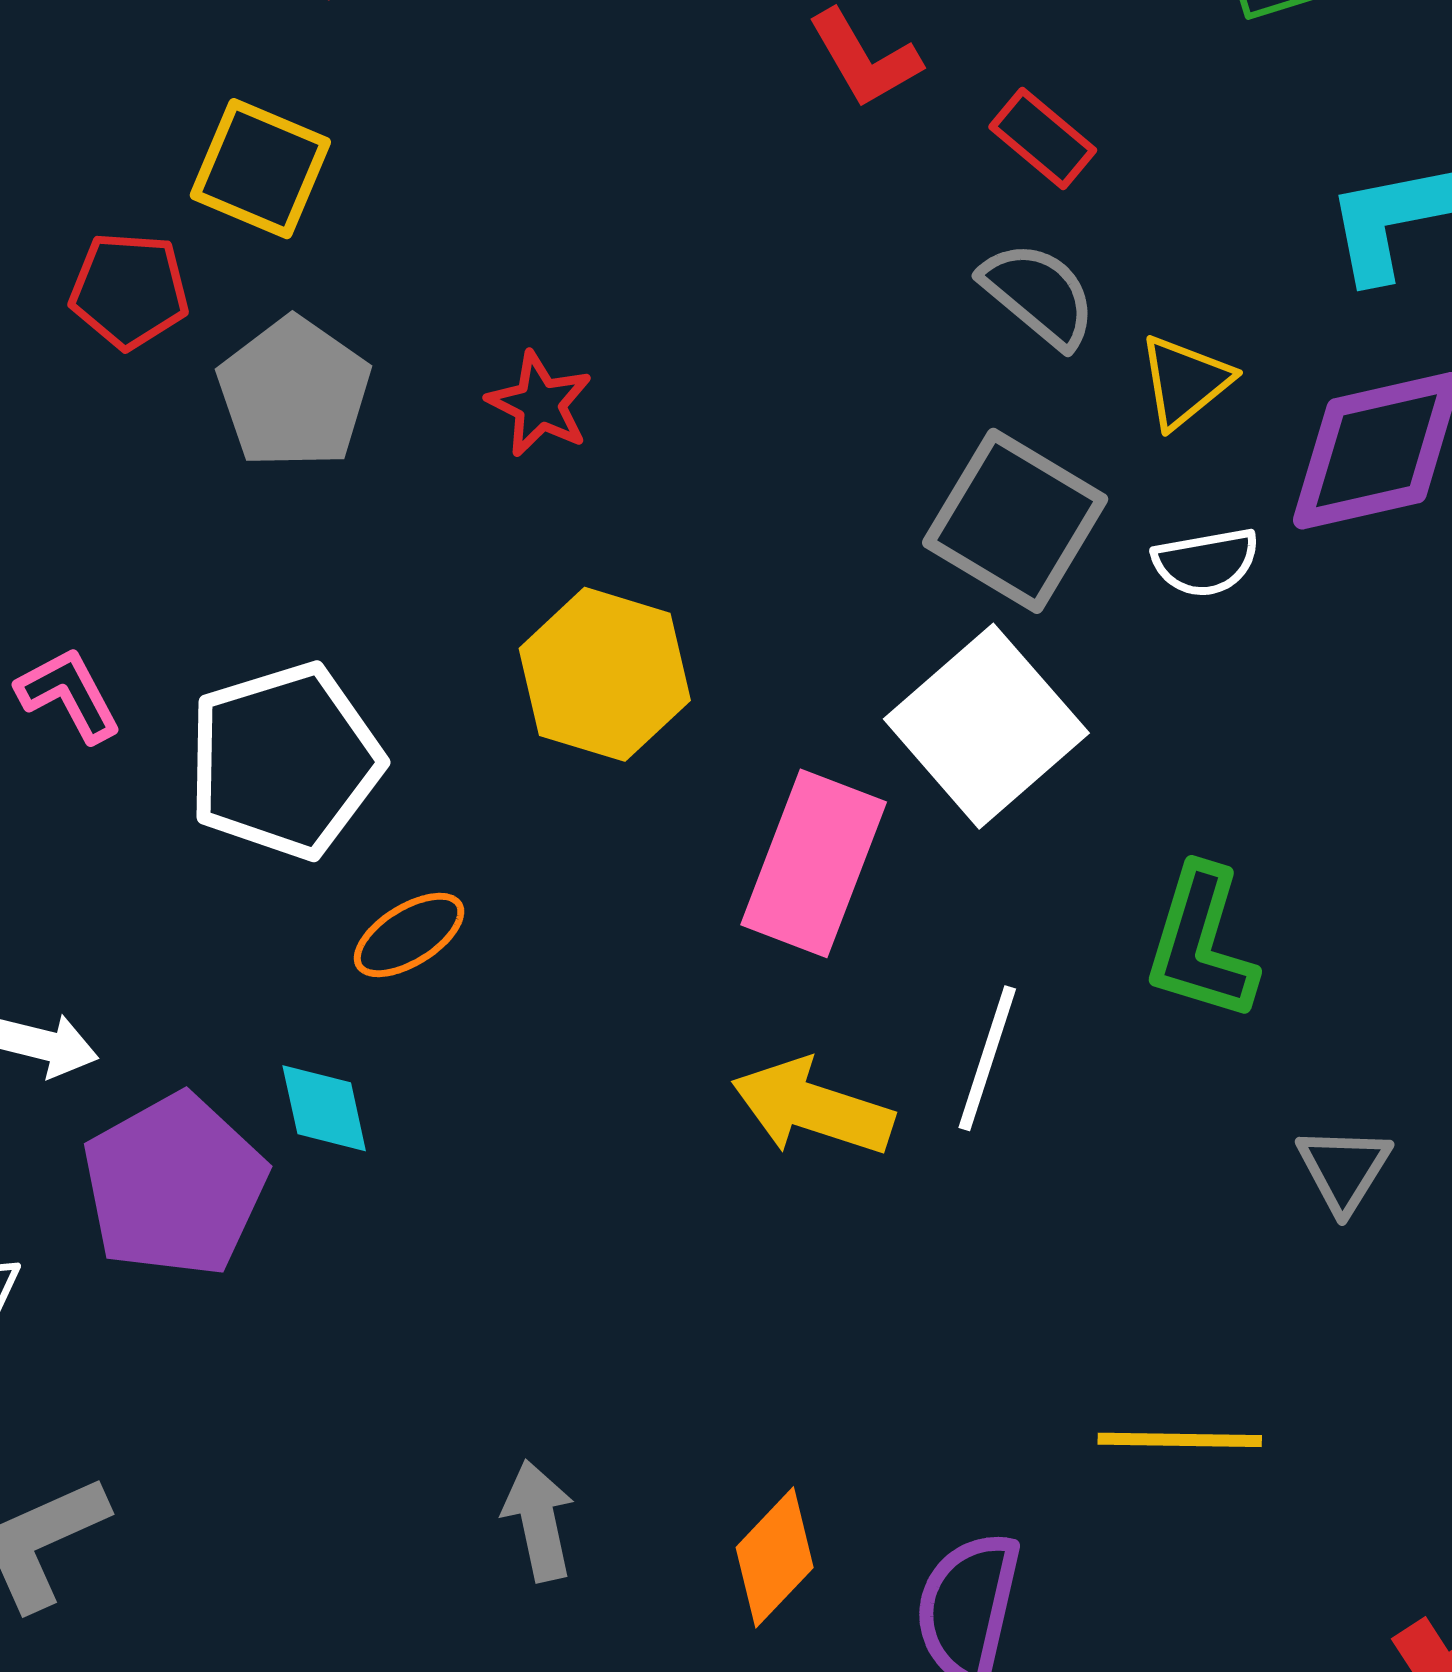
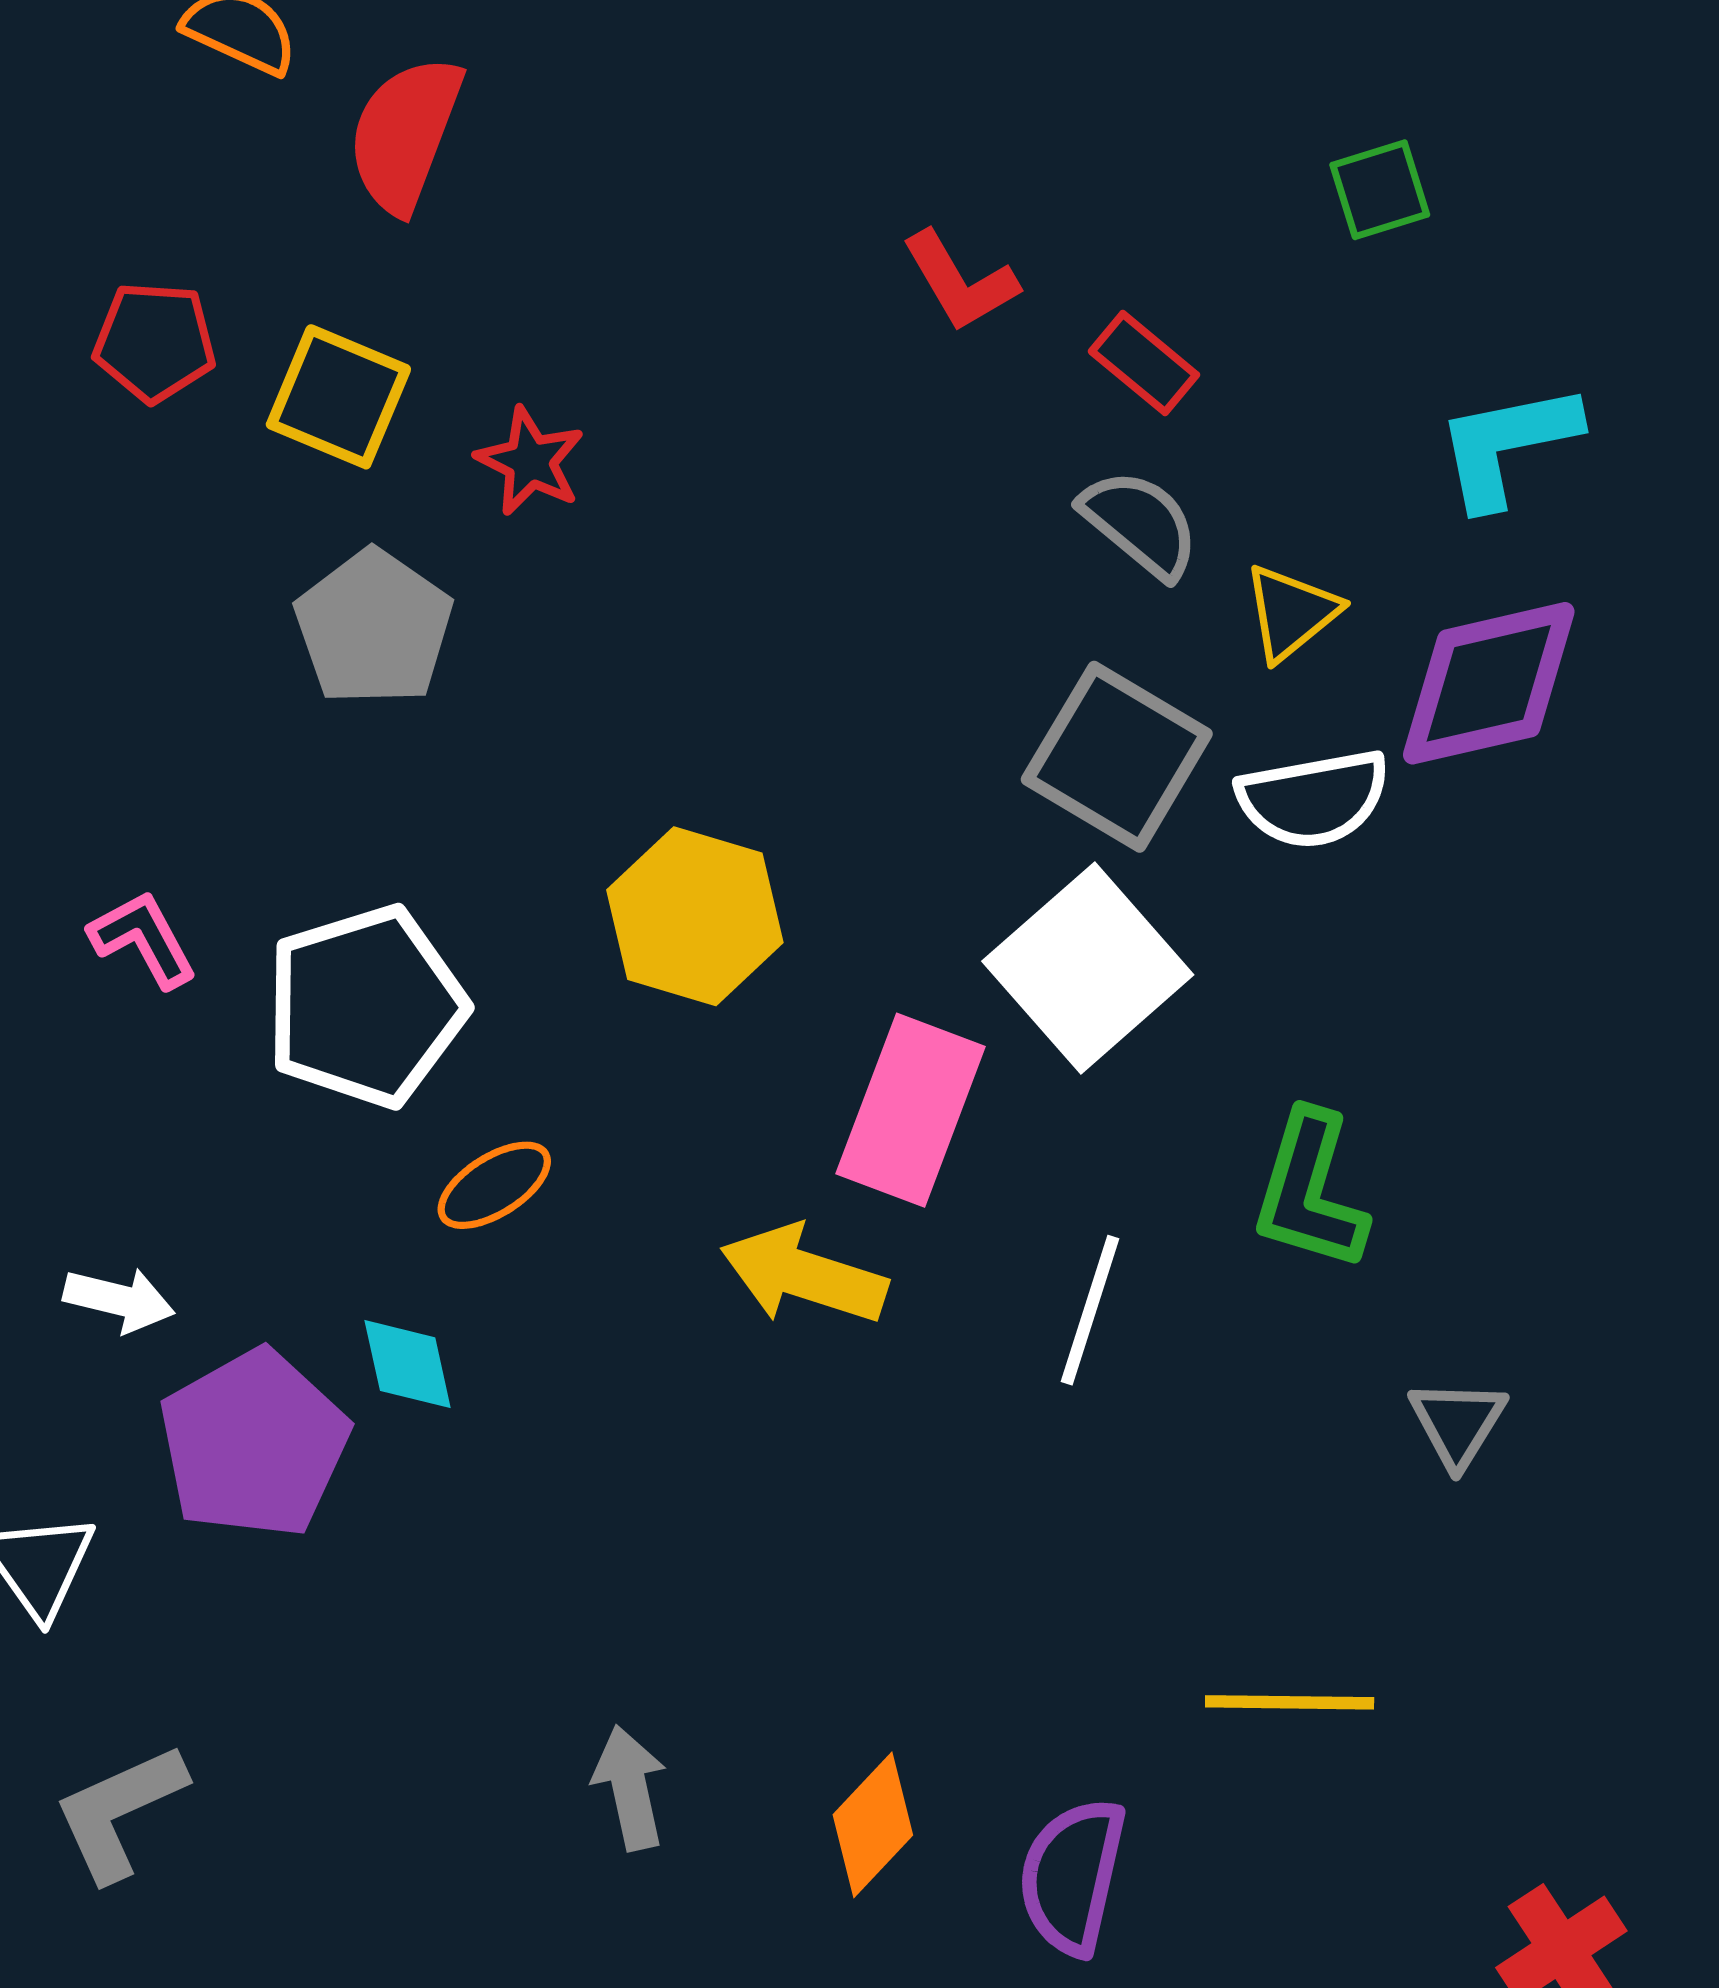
red pentagon: (129, 290) -> (155, 342), moved
red star: (540, 404) -> (530, 461), moved
white semicircle: (1206, 562) -> (1313, 799), size x1.4
yellow arrow: (813, 1107) -> (804, 1275), moved

